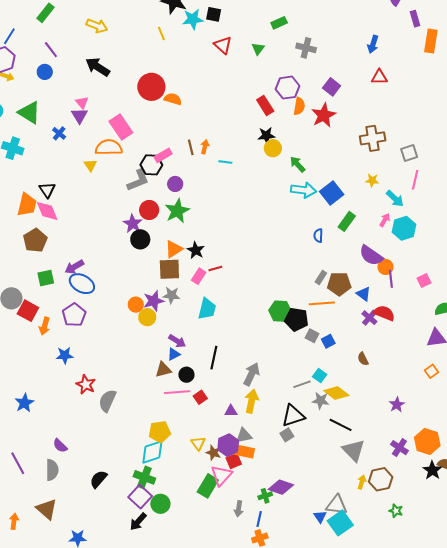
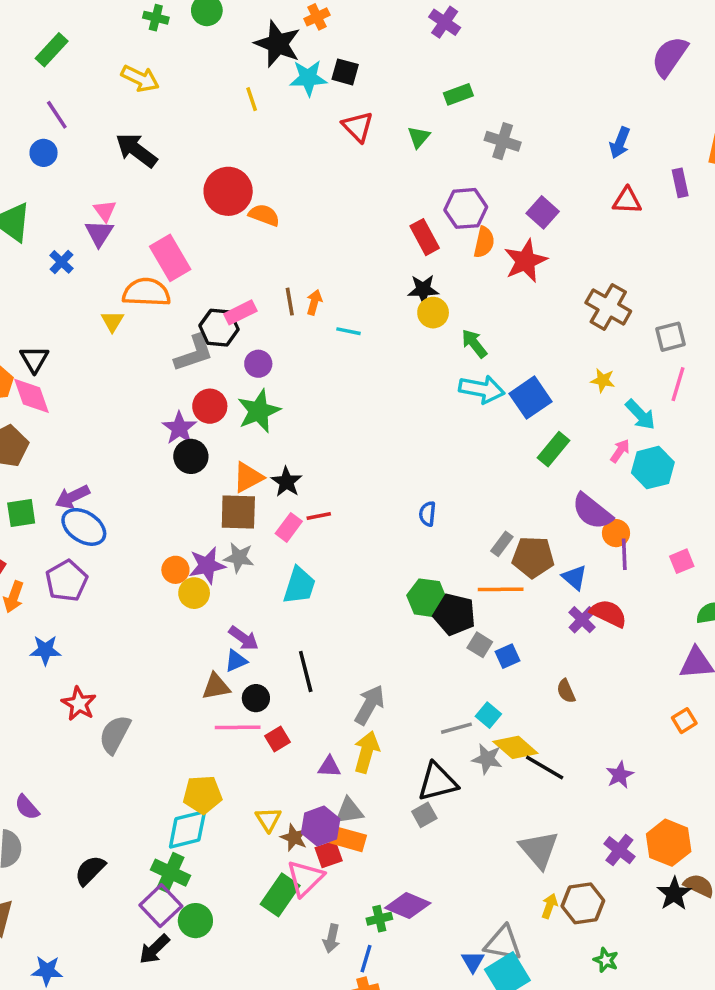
purple rectangle: (415, 19) -> (680, 183), moved
brown cross: (373, 138) -> (608, 307), turned 35
blue semicircle: (318, 236) -> (427, 514), moved
black line: (214, 358) -> (306, 671), turned -30
black line: (341, 425) -> (545, 767), moved

